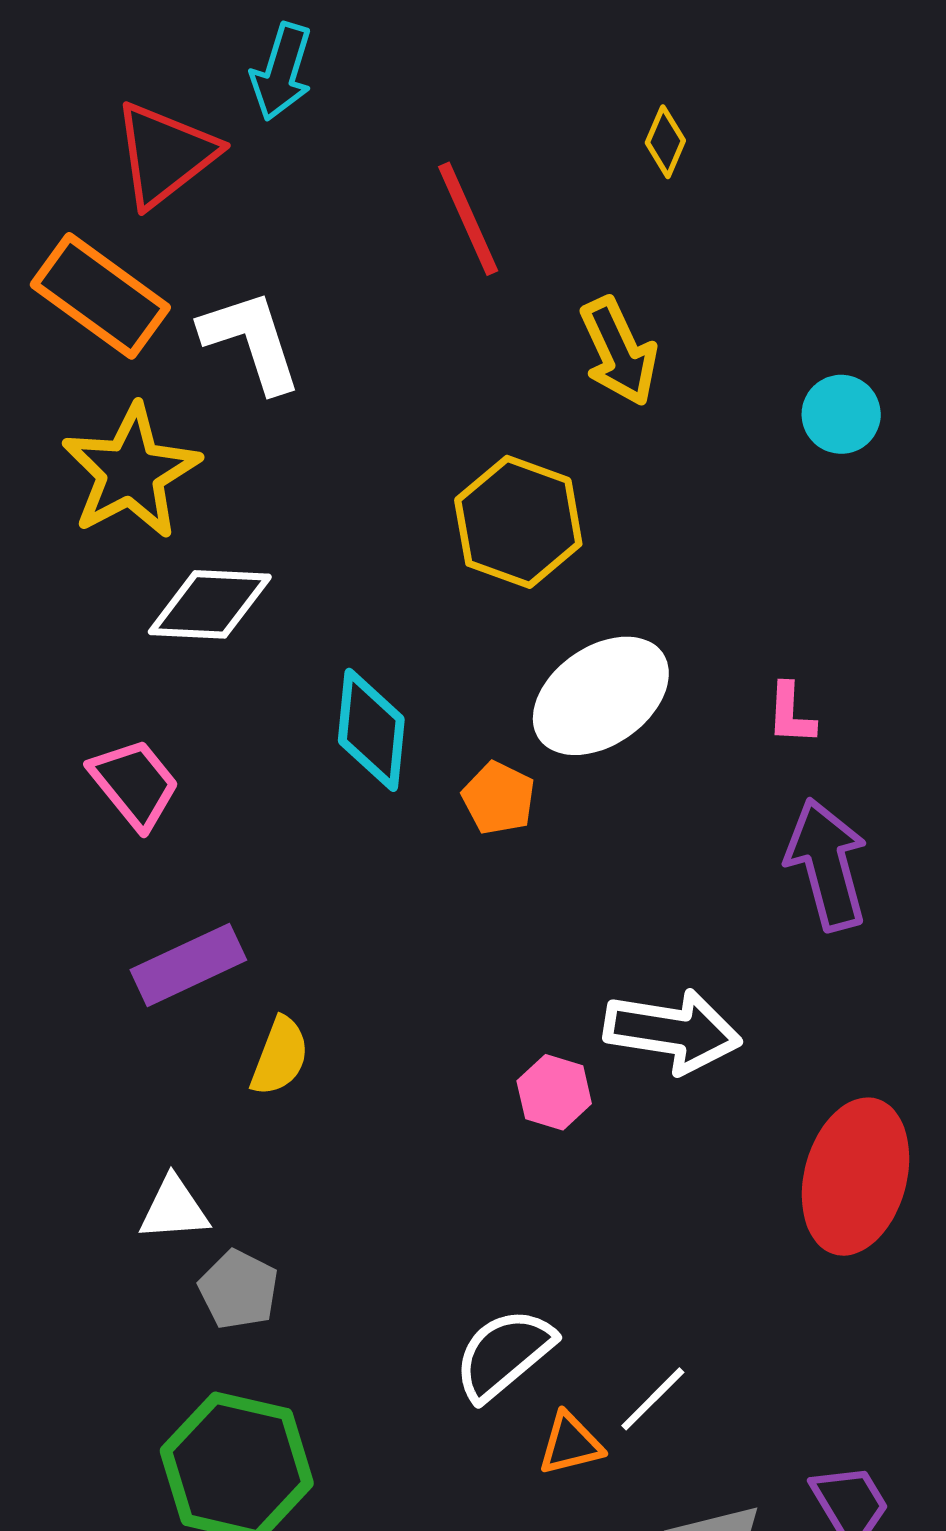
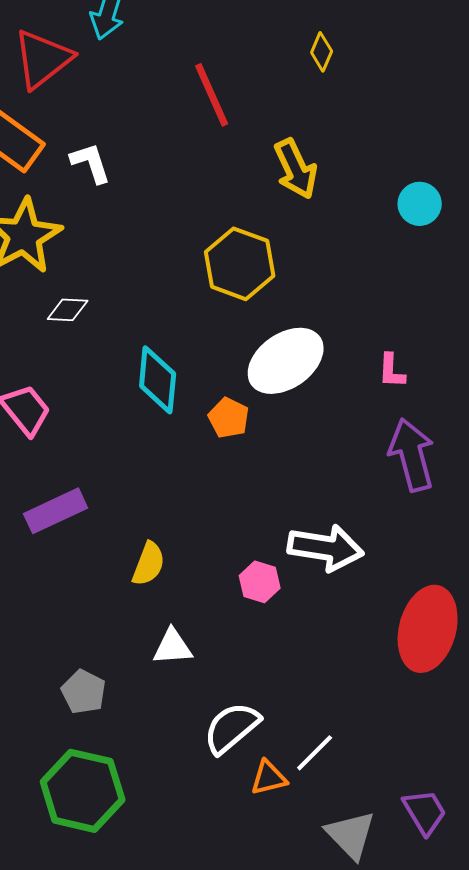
white L-shape: (251, 341) -> (91, 163), size x0.7
white diamond: (210, 604) -> (68, 310), size x0.6
yellow semicircle: (280, 1056) -> (149, 564), moved
white triangle: (174, 1209) -> (173, 647), moved

